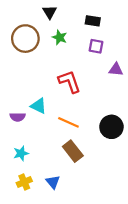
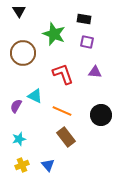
black triangle: (50, 12) -> (19, 11), moved
green star: (60, 37) -> (54, 34), size x1.6
brown circle: (25, 39) -> (23, 53), moved
purple triangle: (116, 69) -> (95, 72), moved
purple semicircle: (18, 117) -> (16, 106), turned 120

